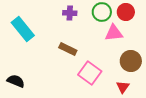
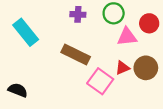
red circle: (126, 12) -> (149, 23), moved
brown rectangle: (68, 49) -> (76, 54), size x1.4
red triangle: (123, 87) -> (122, 68), moved, turned 32

